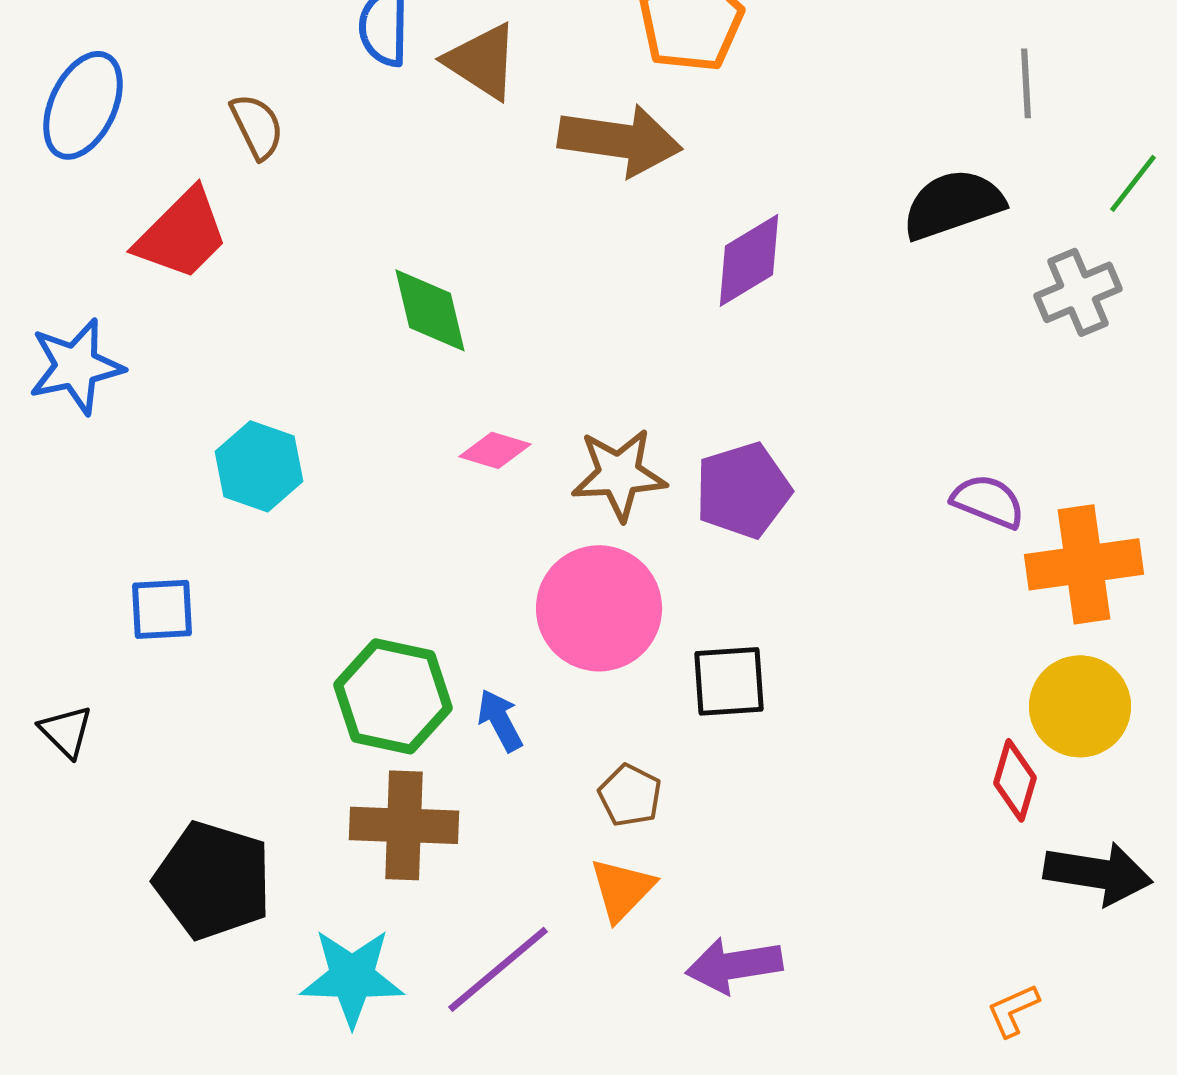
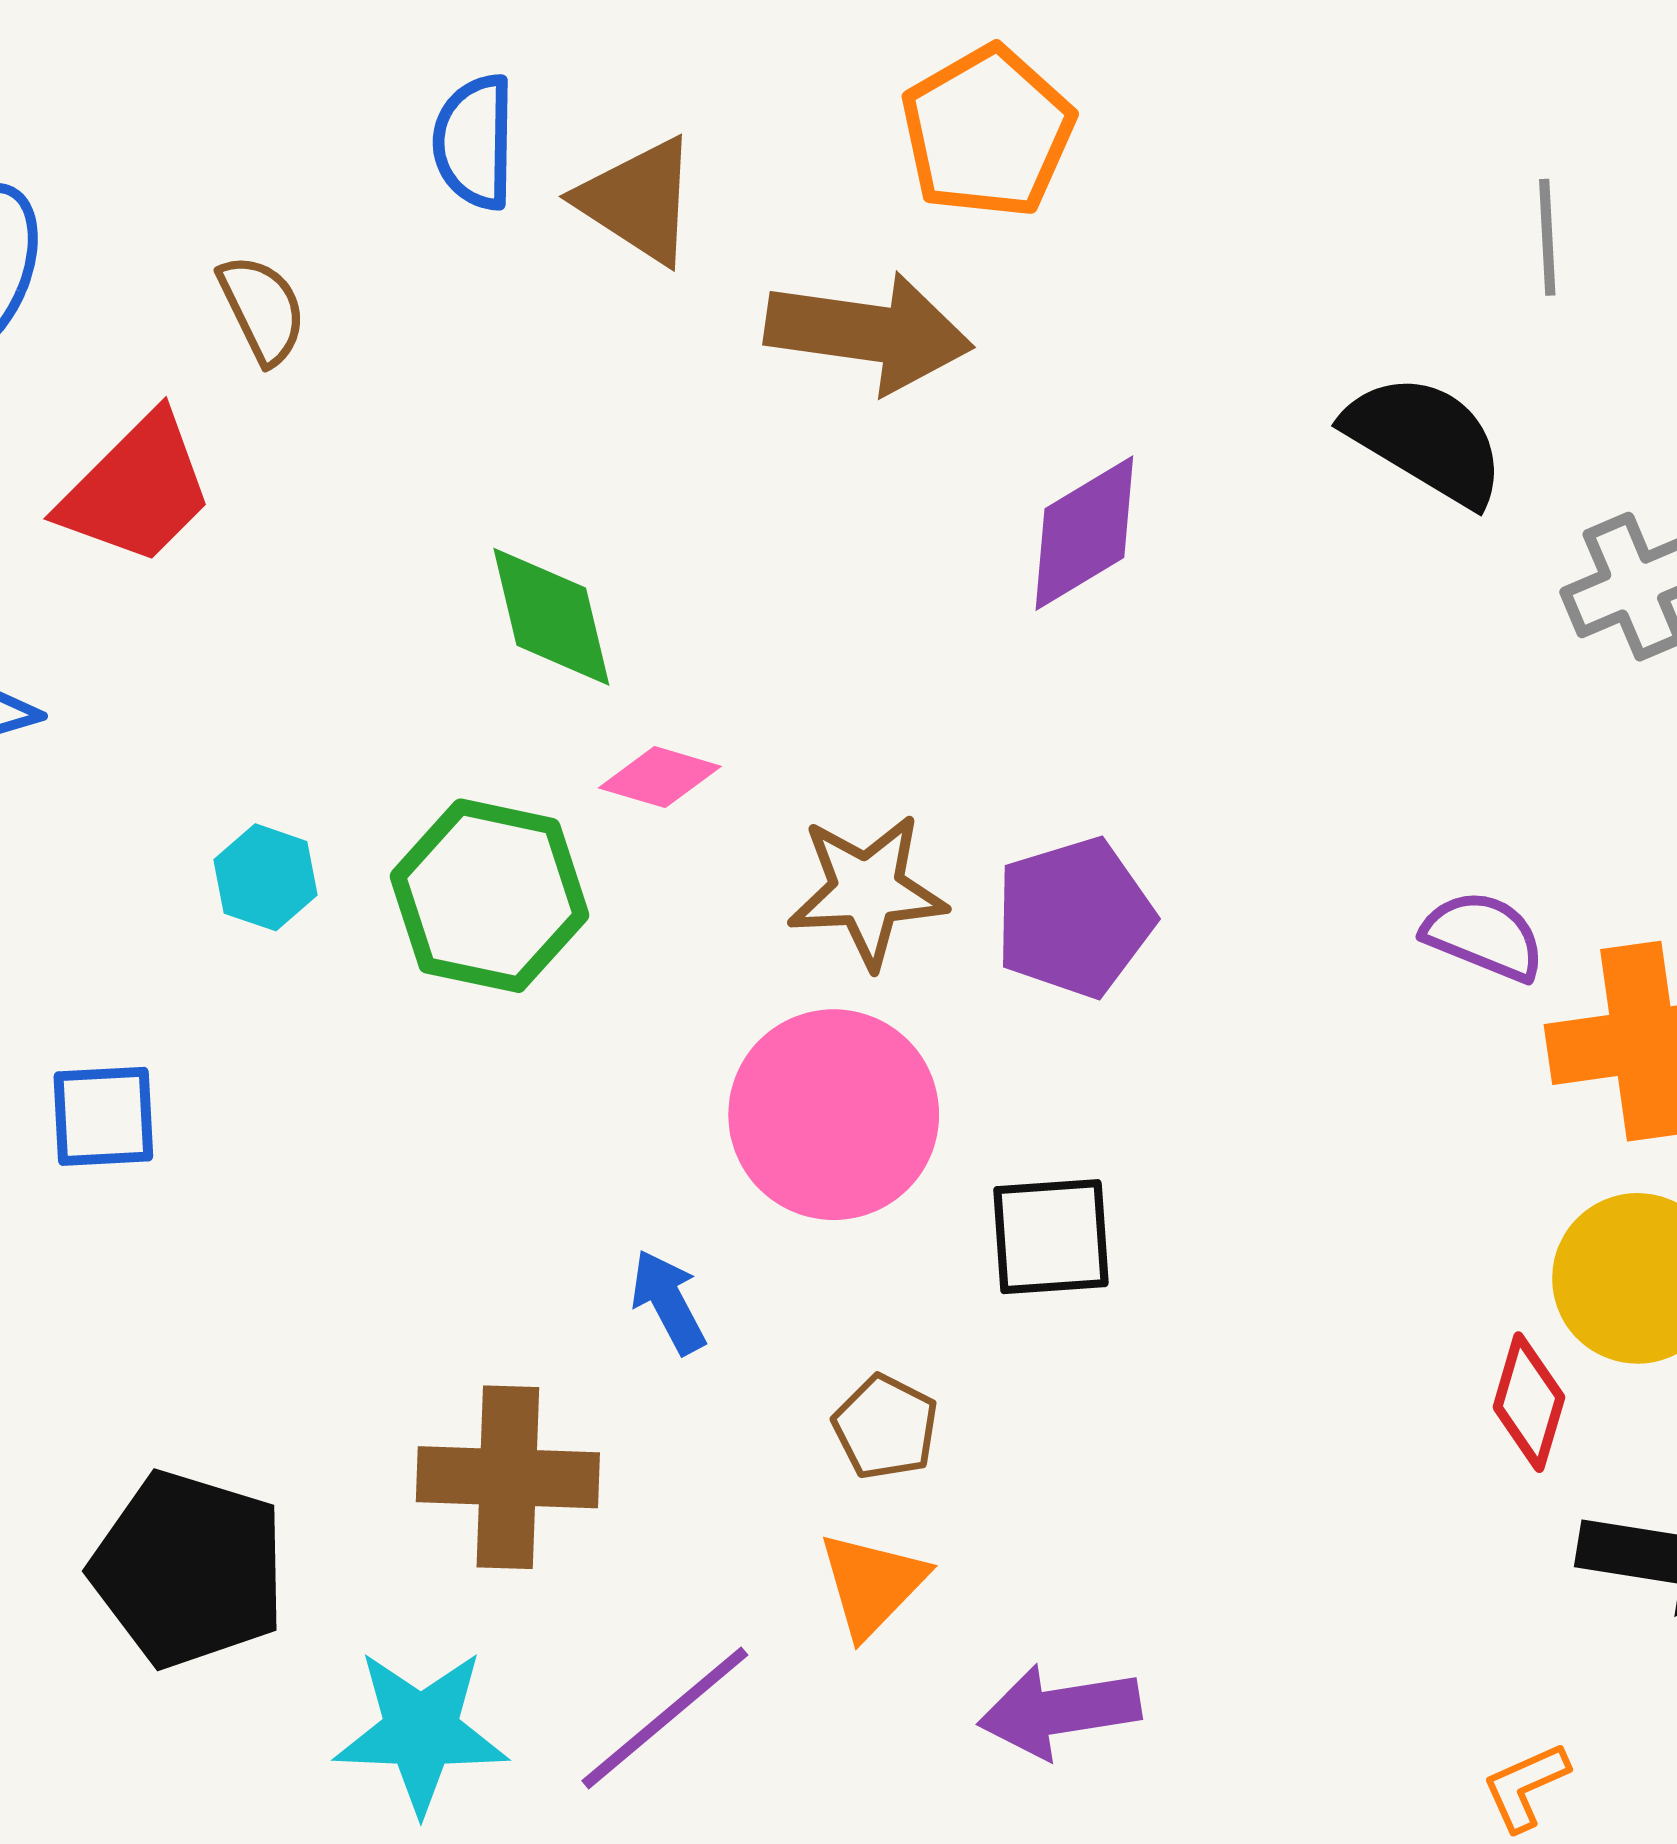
black semicircle: (953, 204) -> (1425, 440), turned 50
pink diamond: (495, 450) -> (660, 777), moved
cyan hexagon: (259, 466) -> (266, 877), size x0.7
green hexagon: (393, 696) -> (489, 896), moved

